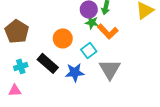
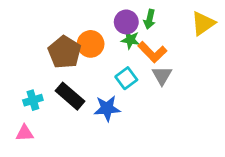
brown pentagon: (17, 31) -> (65, 52), moved
orange circle: (63, 38) -> (91, 44), moved
gray triangle: (110, 69) -> (162, 75), moved, size x0.7

